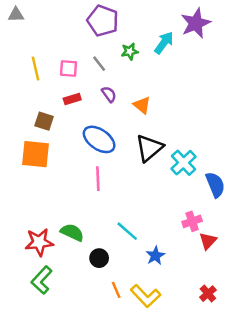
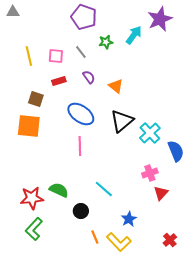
pink cross: (192, 221) -> (150, 173), moved
red triangle: (208, 241) -> (161, 193), moved
blue star: (155, 256) -> (129, 219), moved

